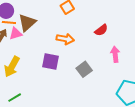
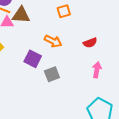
brown triangle: (27, 23) -> (21, 15), turned 30
gray square: (84, 69) -> (52, 74), moved

